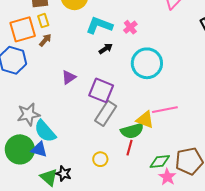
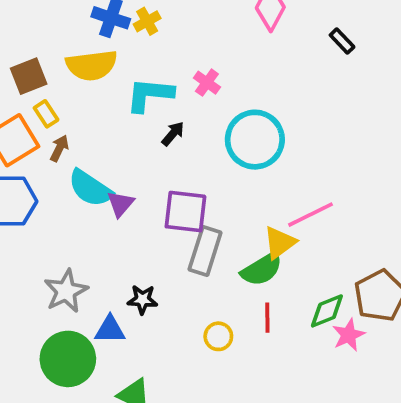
yellow triangle: (145, 120) -> (280, 243), turned -42
cyan semicircle: (45, 131) -> (90, 188), moved
red line: (130, 148) -> (267, 318), moved
blue triangle: (39, 149) -> (110, 330), moved
black star: (64, 174) -> (142, 300), moved
pink star: (167, 177) -> (349, 335), turned 30

